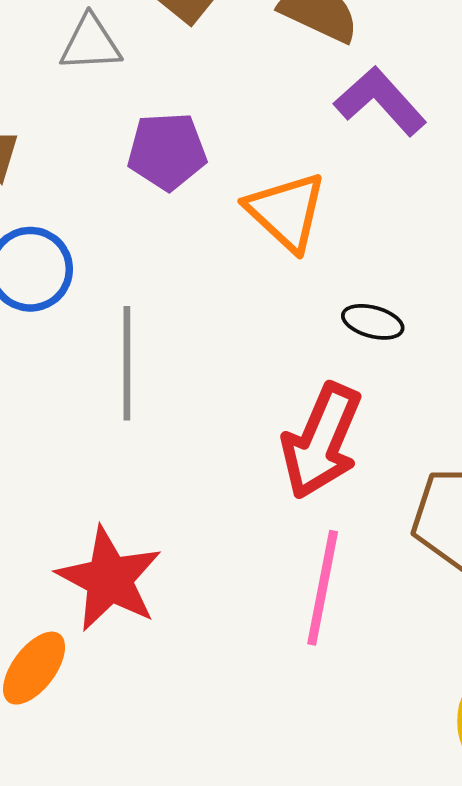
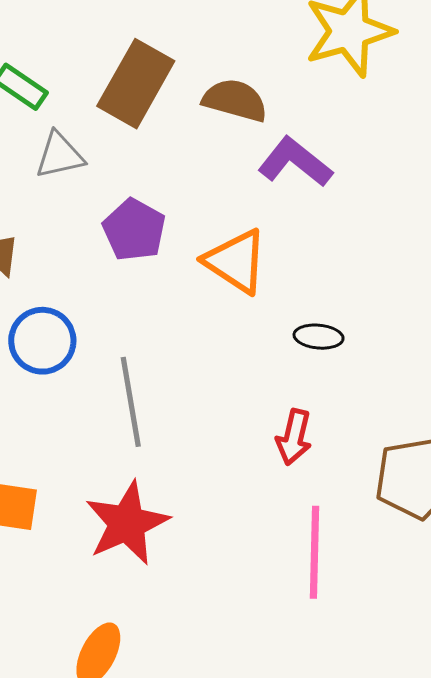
purple pentagon: (167, 151) -> (134, 230), turned -30
red arrow: (321, 441) -> (294, 437), size x0.6
red star: (109, 579) -> (127, 523), moved, turned 30

